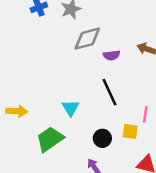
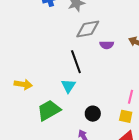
black line: (110, 92) -> (76, 62), moved
yellow square: (130, 131) -> (126, 116), moved

